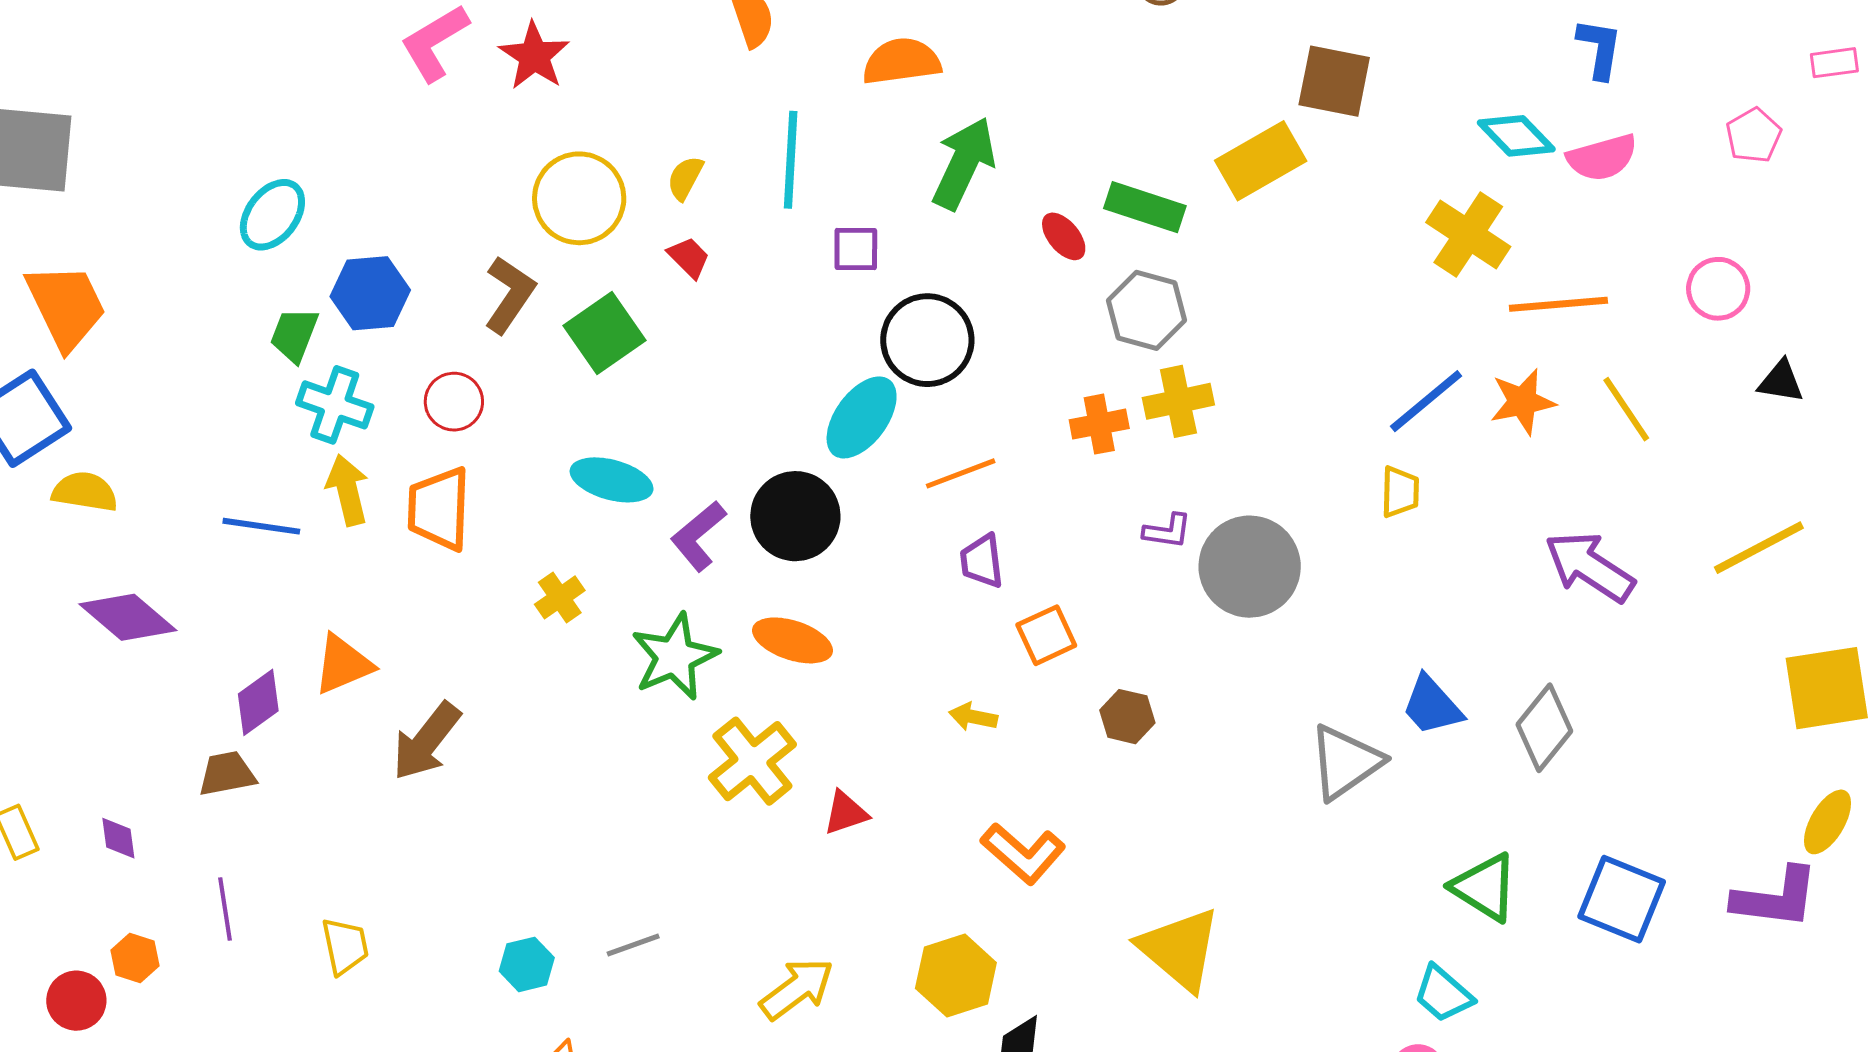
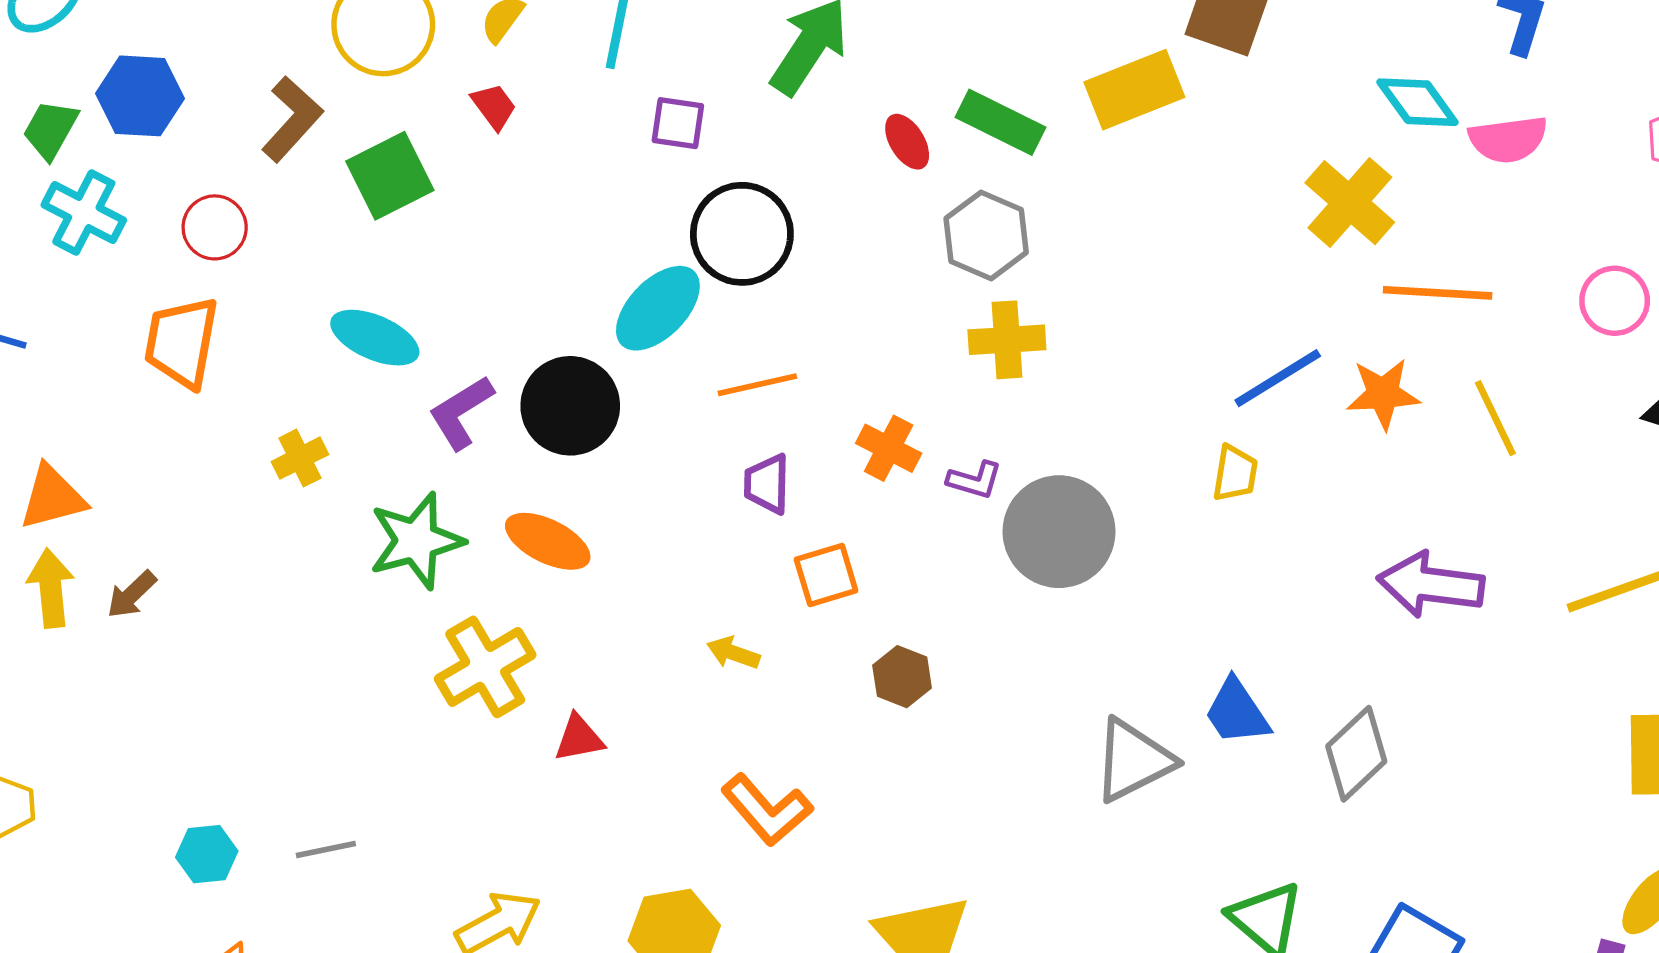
orange cross: (1099, 424) -> (889, 448), moved, turned 30
yellow arrow: (347, 490) -> (51, 588), moved
purple arrow: (1590, 567) -> (1431, 585), turned -34
brown arrow: (426, 741) -> (132, 595), size x0.6

